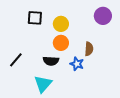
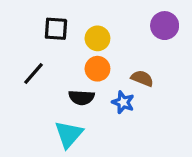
brown semicircle: (89, 49) -> (142, 78), turned -72
black line: (16, 60) -> (34, 74), moved

